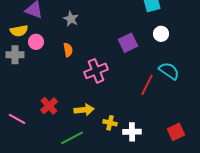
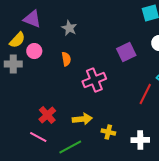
yellow semicircle: (19, 31) -> (17, 40), turned -36
pink line: (17, 119) -> (38, 137), moved
white cross: (132, 132) -> (140, 140), moved

